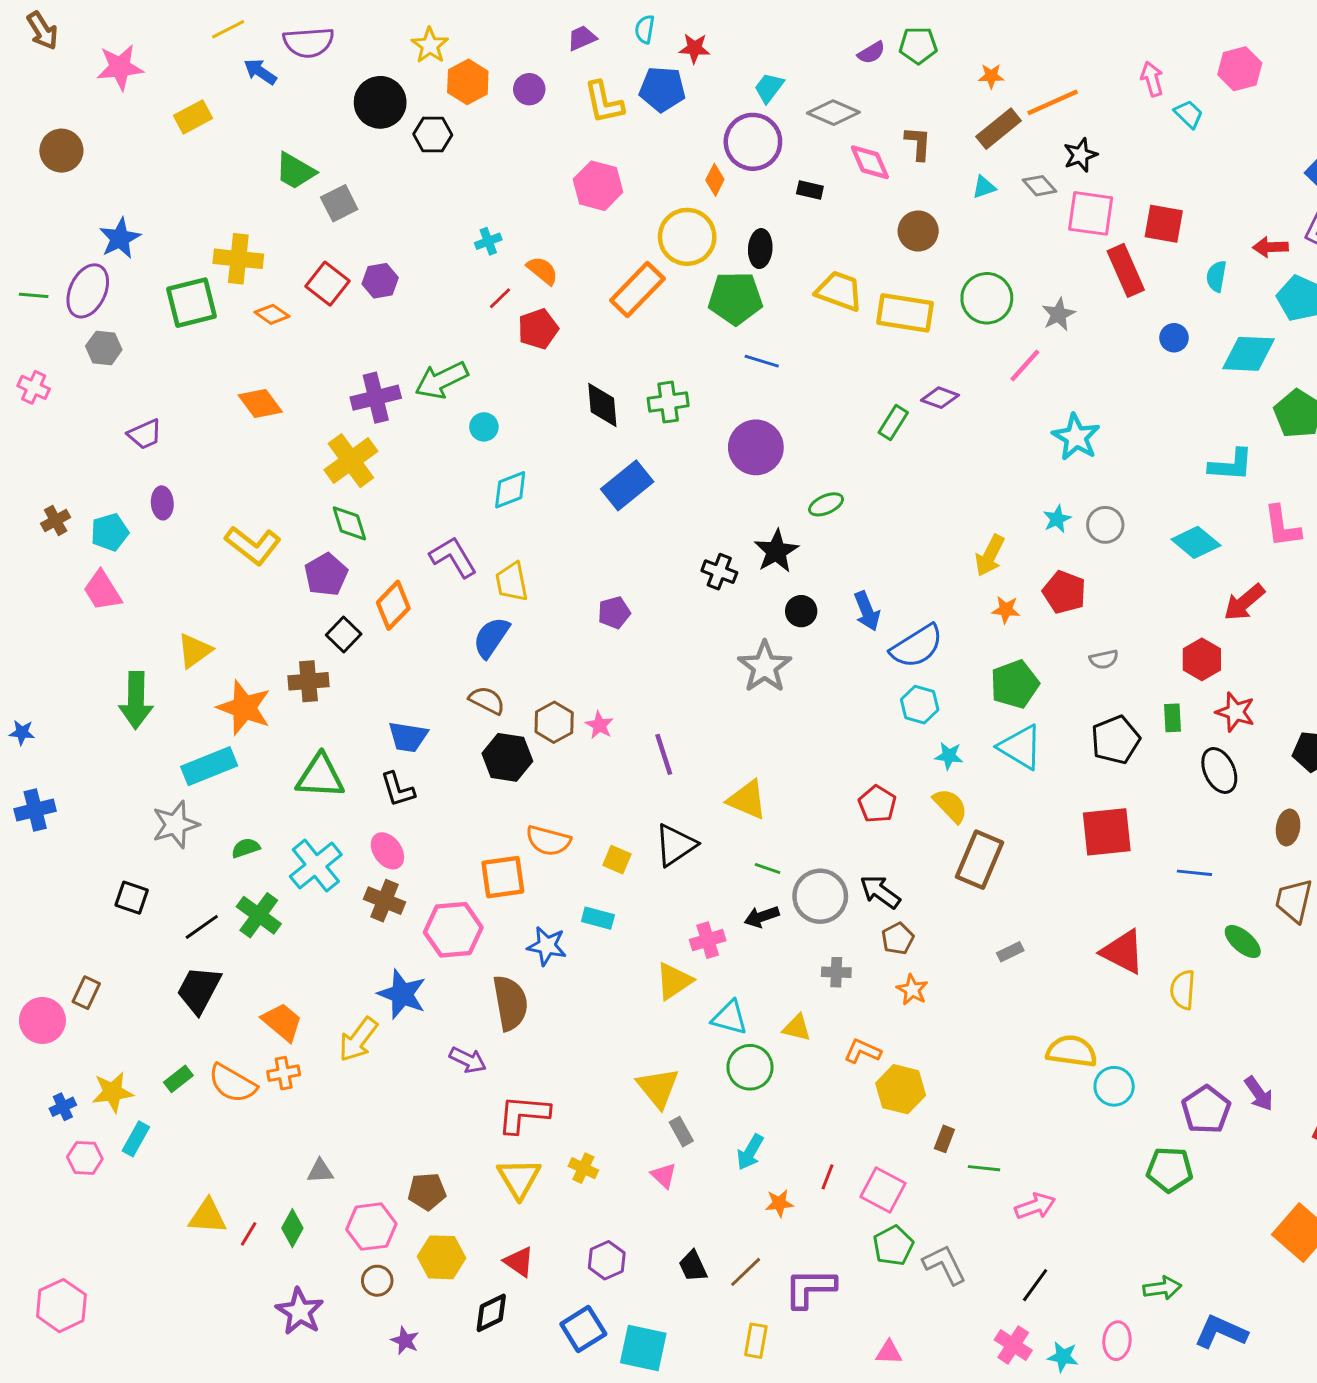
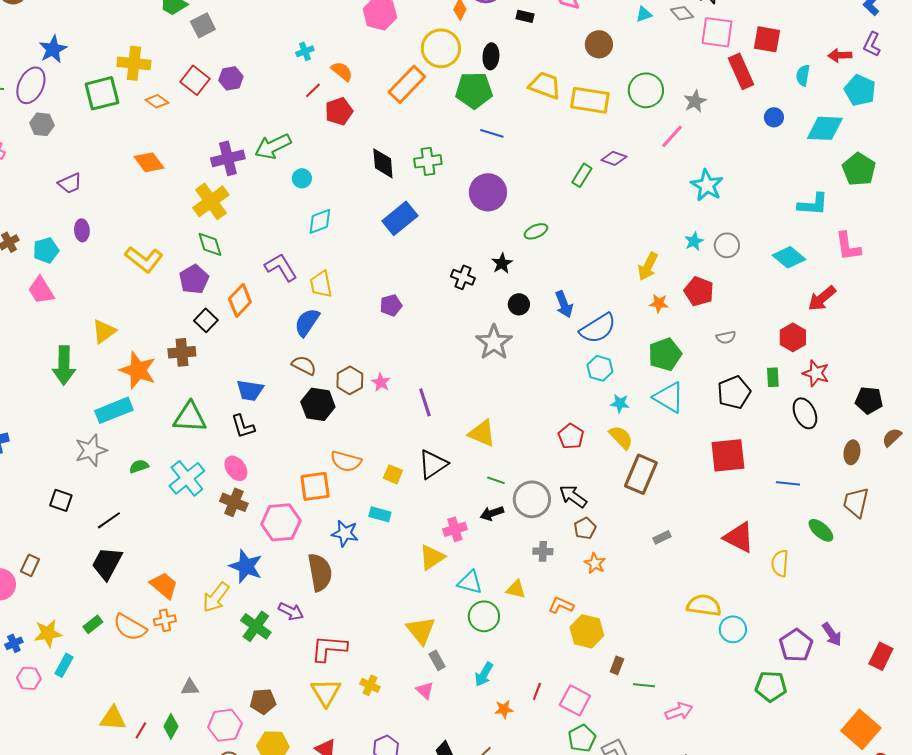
black star: (776, 551) -> (502, 263), size x0.7
green cross: (259, 915) -> (256, 626), moved

